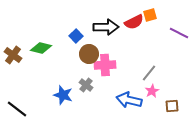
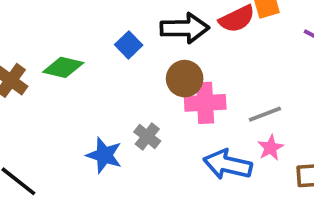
brown circle: (89, 54) -> (185, 79), moved
pink cross: (105, 65) -> (205, 103), moved
gray line: (149, 73) -> (265, 114), turned 30

